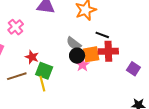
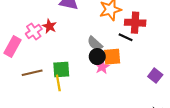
pink cross: (16, 27) -> (34, 31), moved
red cross: (108, 51) -> (135, 23), moved
red star: (32, 57) -> (49, 26), moved
green square: (44, 71) -> (61, 69), turned -30

